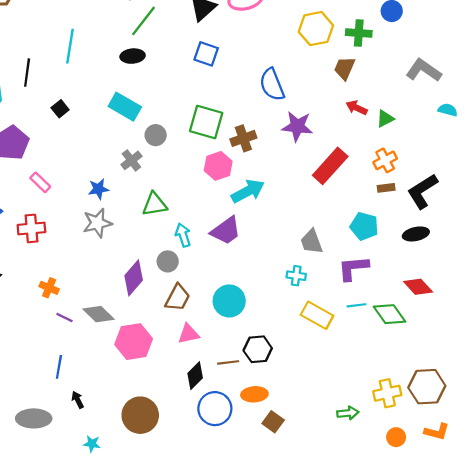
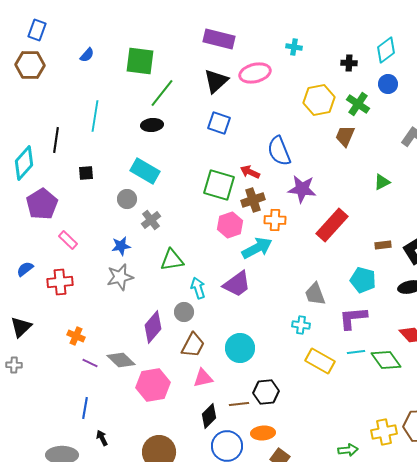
green cross: (359, 33) -> (358, 104), turned 30
red arrow: (357, 108) -> (250, 172), moved
black square: (60, 109) -> (86, 173), turned 35
gray circle: (156, 135) -> (127, 199), moved
orange cross: (385, 160) -> (275, 220), moved, turned 30

